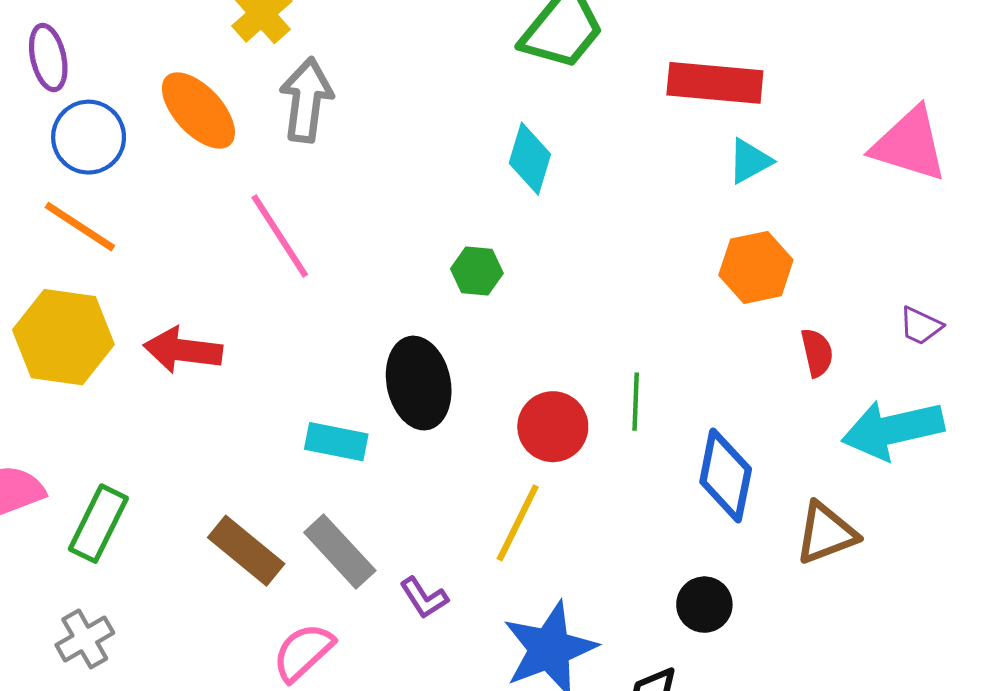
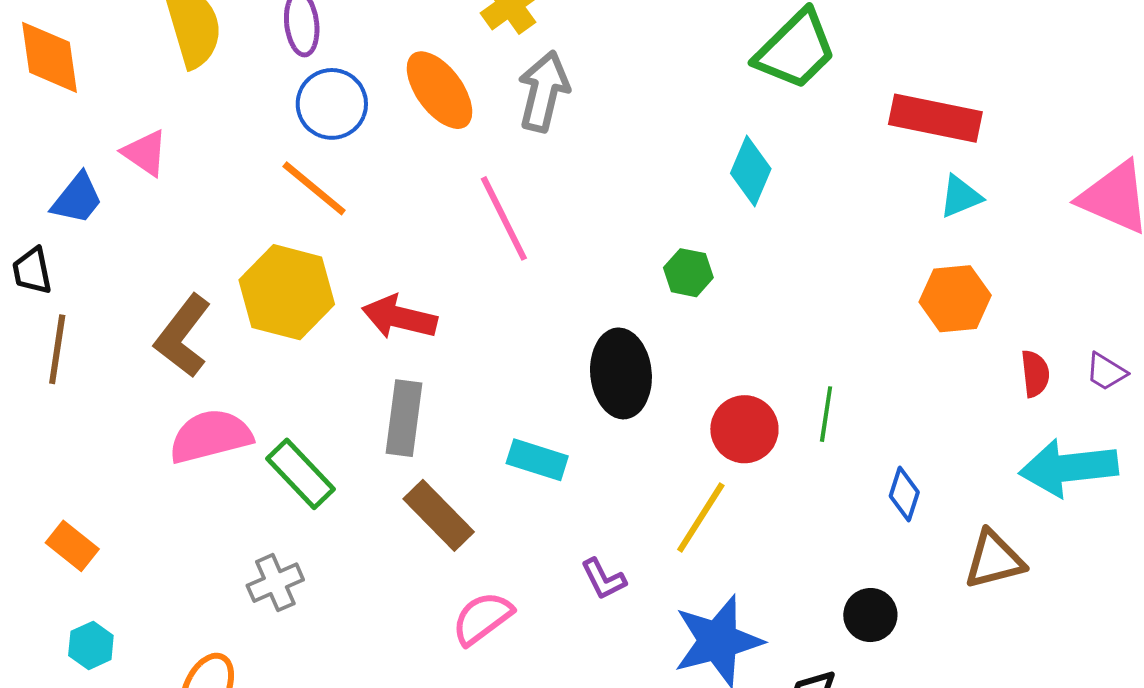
red semicircle: (817, 353) -> (1035, 374), moved
cyan rectangle: (336, 442) -> (537, 460), moved
blue diamond: (726, 476) -> (904, 494), size x0.6
green rectangle: (98, 524) -> (300, 474), turned -76
gray rectangle: (340, 551) -> (404, 418), moved, turned 44

